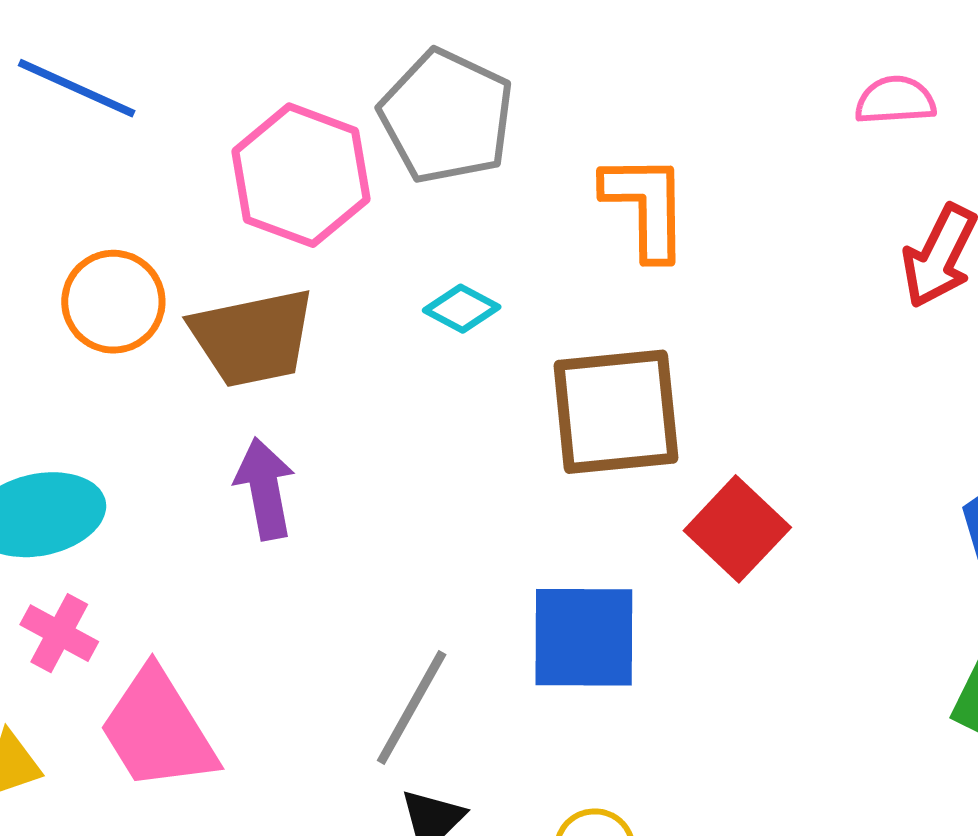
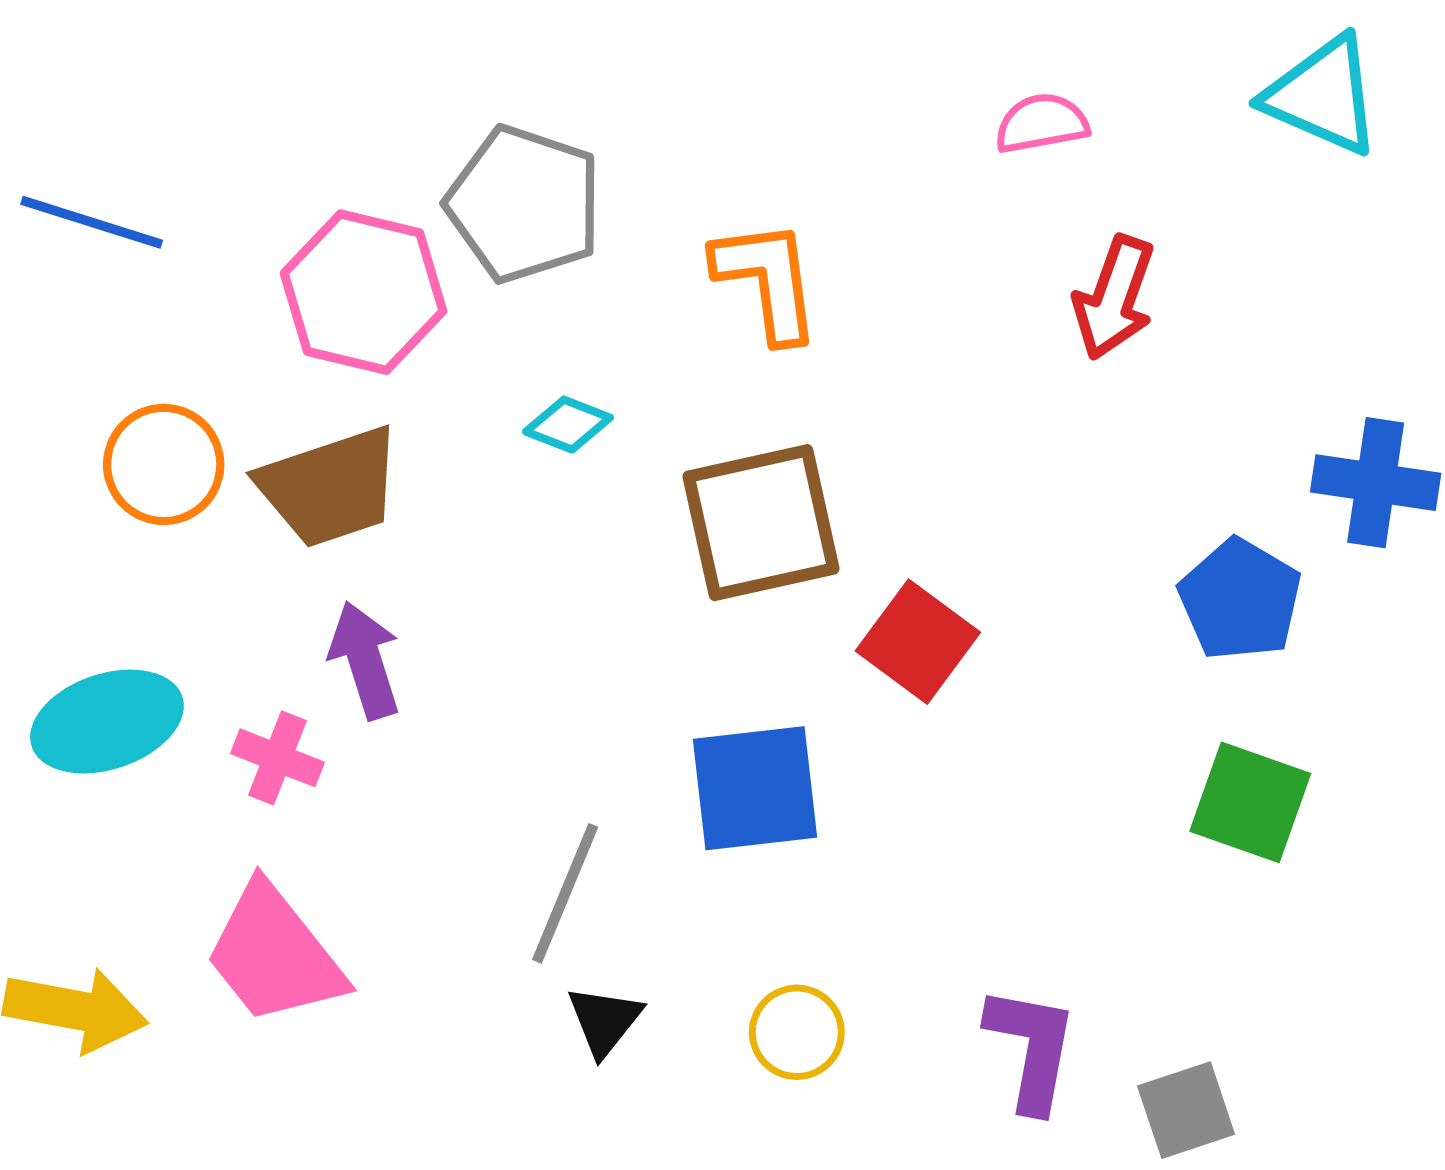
pink cross: (59, 633) -> (277, 758), moved

